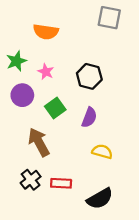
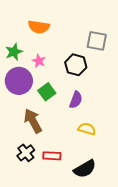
gray square: (109, 18) -> (97, 41), moved
purple circle: (22, 95) -> (19, 81), size x1.4

